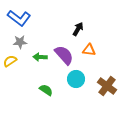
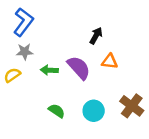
blue L-shape: (19, 18) -> (23, 22), turned -90
cyan circle: (76, 79) -> (94, 111), moved

